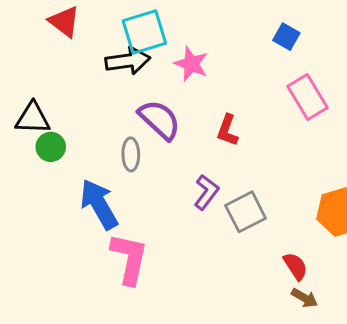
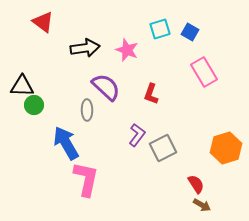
cyan square: (144, 32) -> (160, 29), moved, size x0.7

